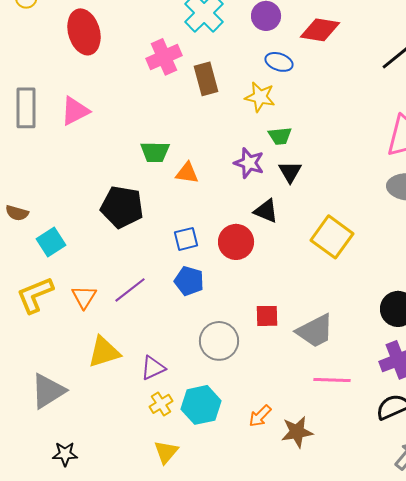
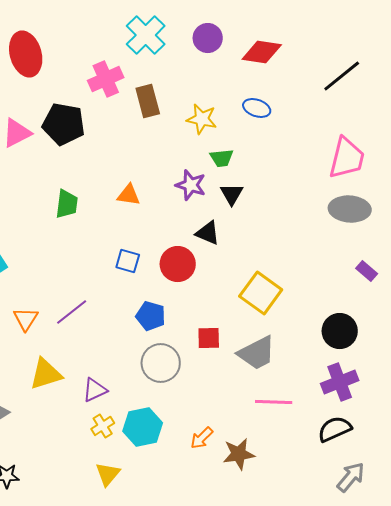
blue ellipse: (279, 62) -> (257, 108), moved
green trapezoid: (155, 152) -> (67, 204), moved, turned -84
black pentagon: (122, 207) -> (64, 124), moved
yellow square: (332, 237) -> (261, 293), moved
blue square: (186, 239) -> (128, 261), turned 30
blue pentagon: (189, 281) -> (151, 316), moved

